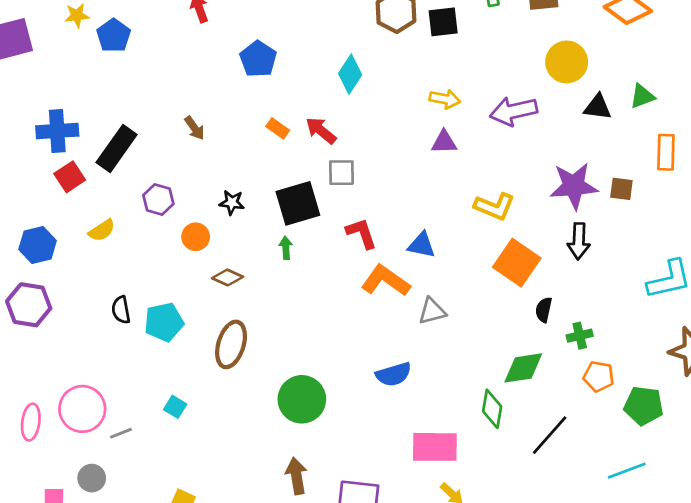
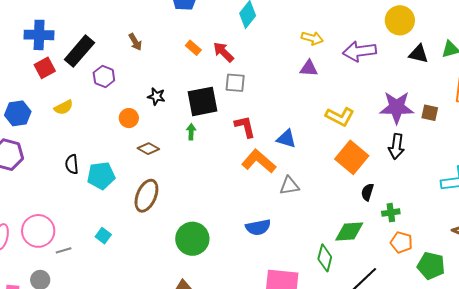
purple hexagon: (158, 200) -> (104, 77), moved

